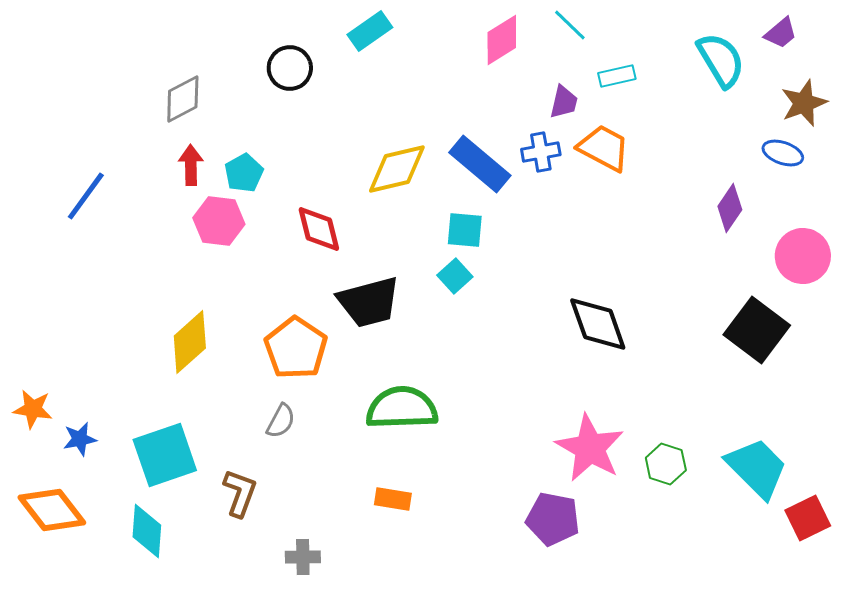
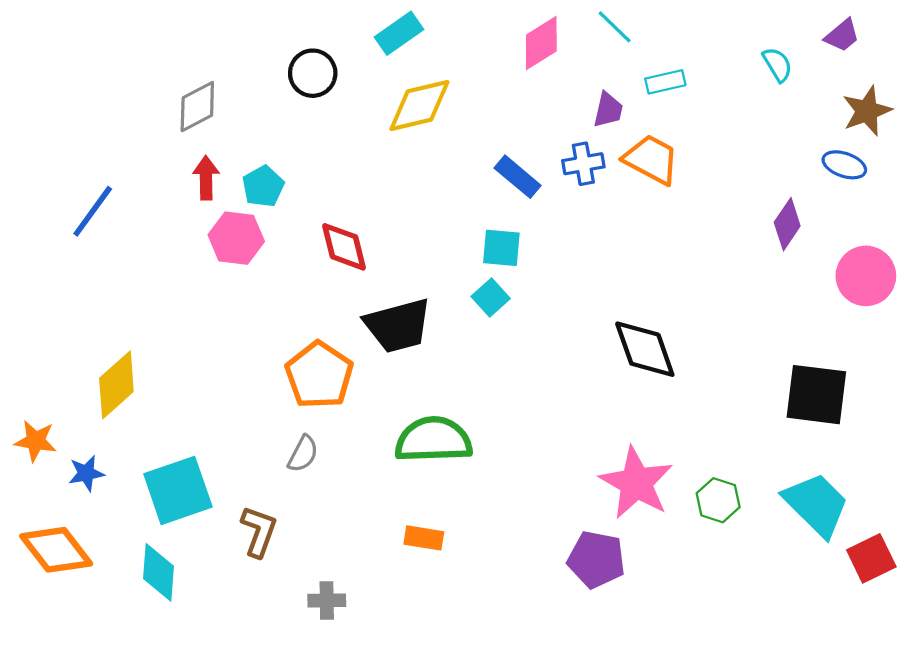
cyan semicircle: (721, 60) -> (777, 65), size x0.6
blue rectangle: (480, 164) -> (518, 177), size x0.7
yellow diamond: (397, 169) -> (419, 106), moved
black square: (757, 330) -> (816, 395), moved, turned -30
yellow diamond: (190, 342) -> (116, 385), moved

